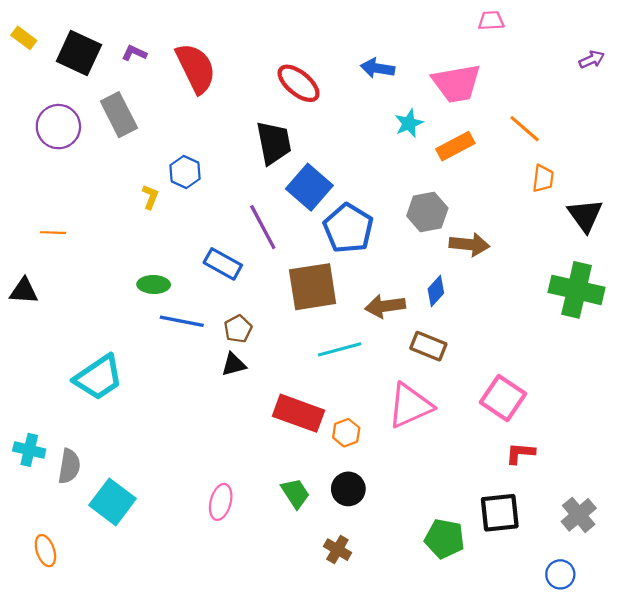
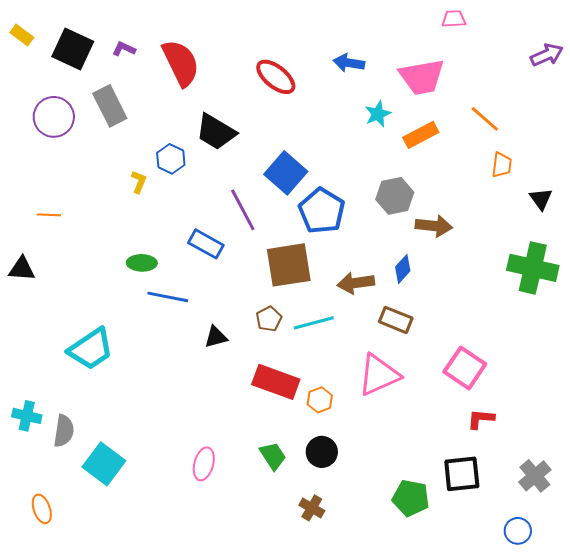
purple arrow: (592, 59) -> (547, 55), size x1.4
black trapezoid: (274, 143) -> (216, 132), moved, turned 132
black triangle: (585, 215) -> (541, 199), size x0.7
brown pentagon: (238, 329) -> (269, 319), moved

